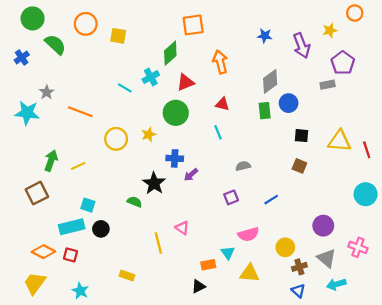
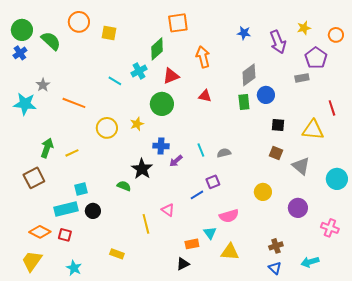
orange circle: (355, 13) -> (336, 35), moved
green circle: (33, 18) -> (22, 30), moved
cyan line: (218, 132) -> (201, 150), moved
red line: (367, 150) -> (332, 108), moved
blue line: (271, 200) -> (197, 195), moved
cyan square: (88, 205) -> (81, 189), turned -32
yellow circle: (285, 247) -> (263, 192), moved
gray triangle: (327, 258) -> (301, 166), moved

